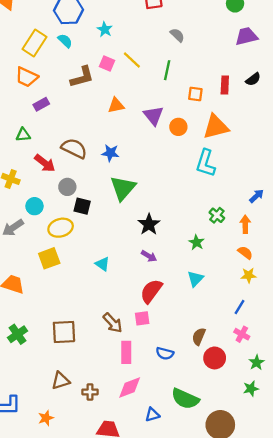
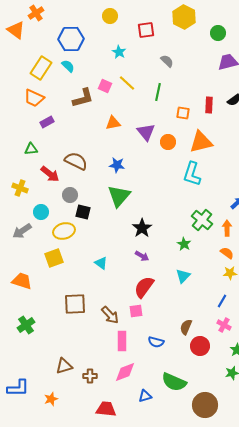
cyan star: (105, 29) -> (119, 52), moved
blue star: (110, 153) -> (117, 165), moved
green cross: (217, 215) -> (202, 220), size x1.5
brown square: (64, 332) -> (75, 304), moved

